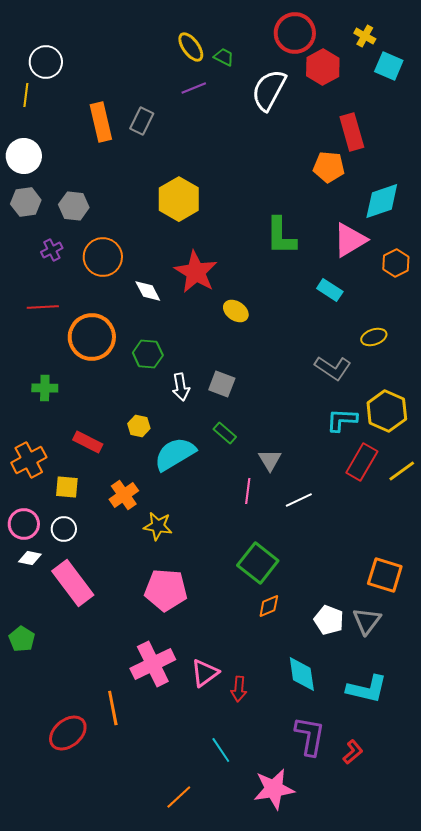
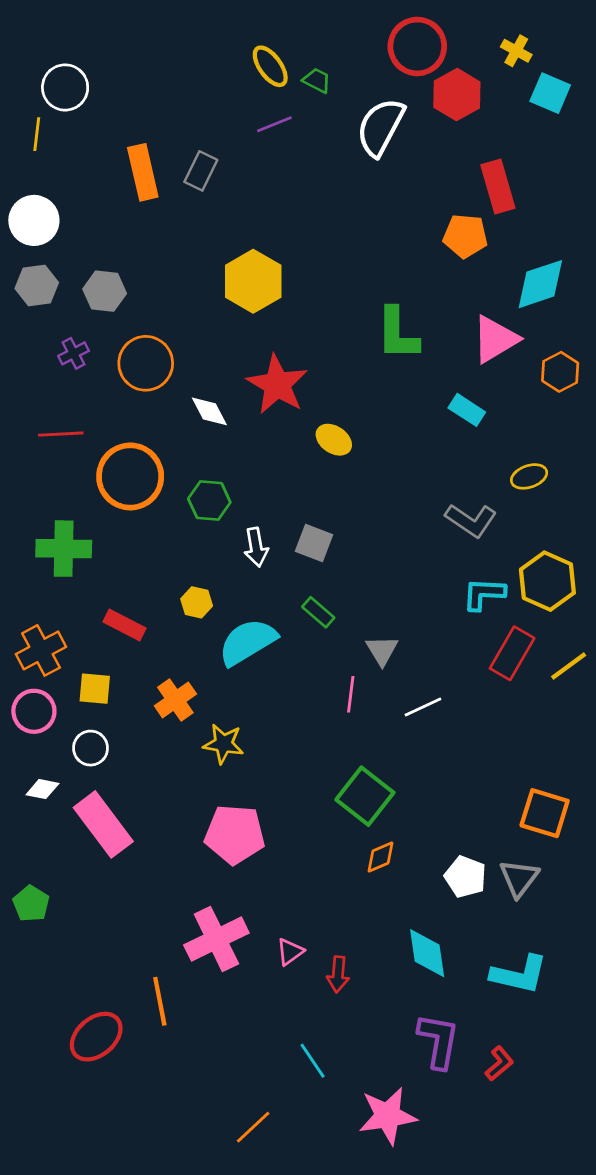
green cross: (45, 388) -> (64, 549), size x1.5
pink circle: (24, 524) -> (34, 711), moved
pink triangle: (205, 673) -> (290, 952), size x0.7

